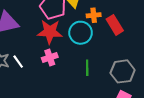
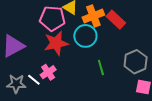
orange cross: (94, 15) -> (93, 16), size x1.5
pink cross: (50, 57) -> (48, 72), moved

